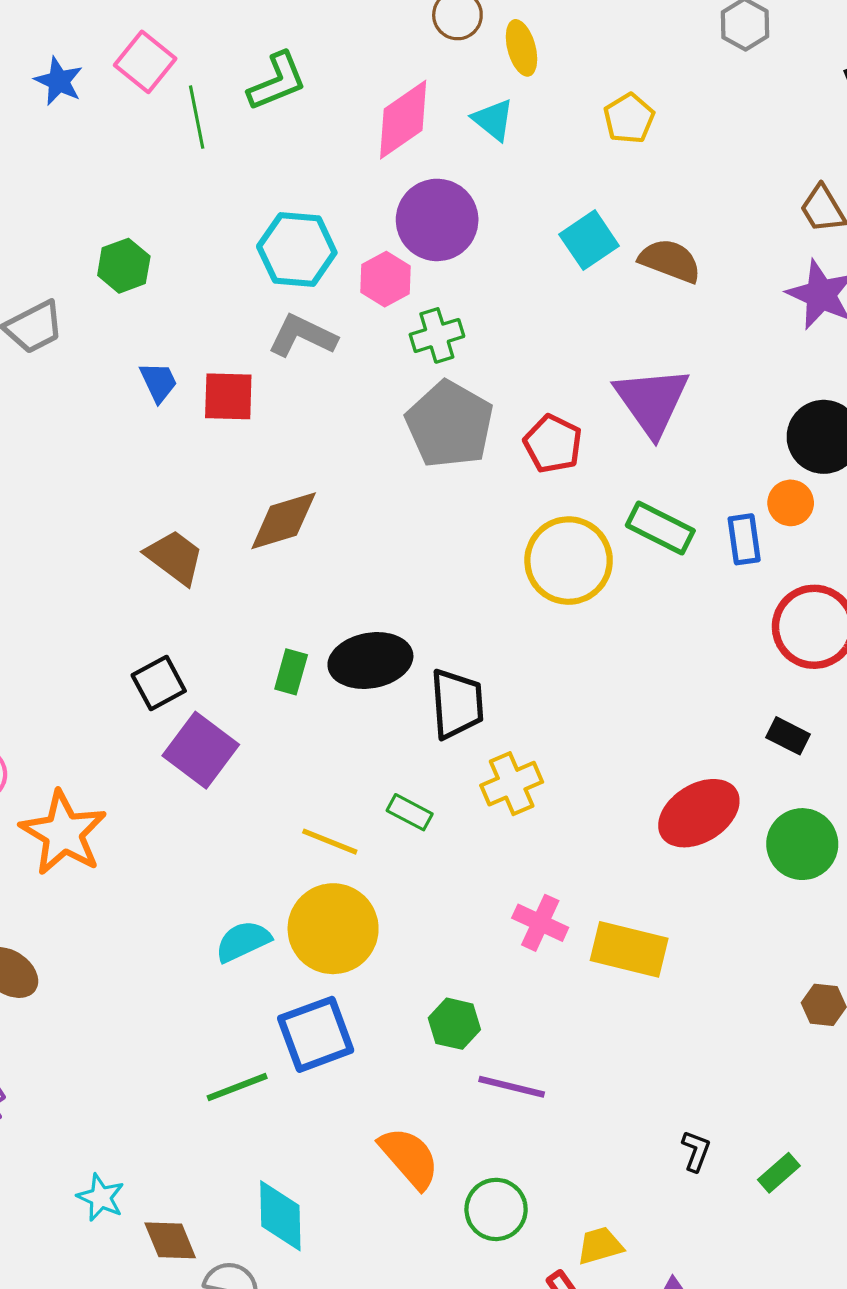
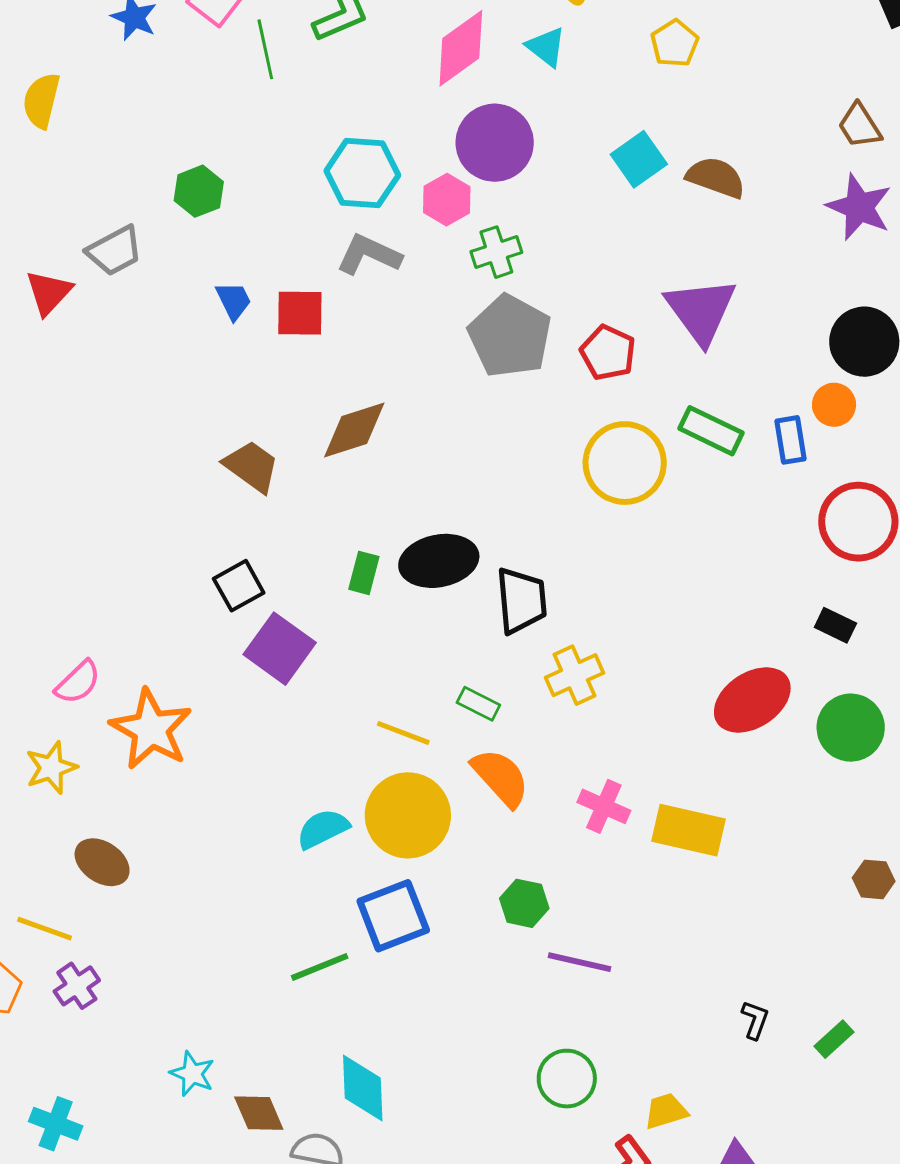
orange semicircle: (409, 1158) -> (501, 777), moved

